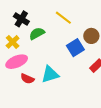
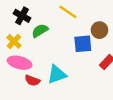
blue square: (75, 48) -> (83, 44), turned 30
pink ellipse: (17, 62) -> (20, 63), turned 40

